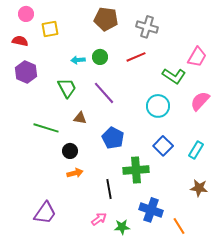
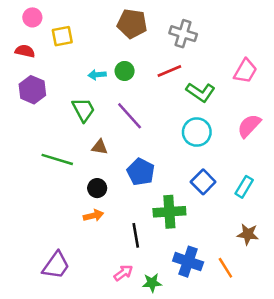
green L-shape: (174, 76) -> (201, 92), moved
black circle: (70, 151) -> (97, 188), moved
orange line: (179, 226) -> (225, 268), moved

